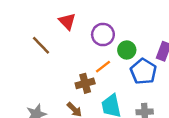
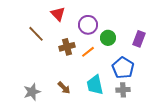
blue pentagon: (143, 71) -> (123, 68), moved
brown cross: (85, 83) -> (67, 47), moved

